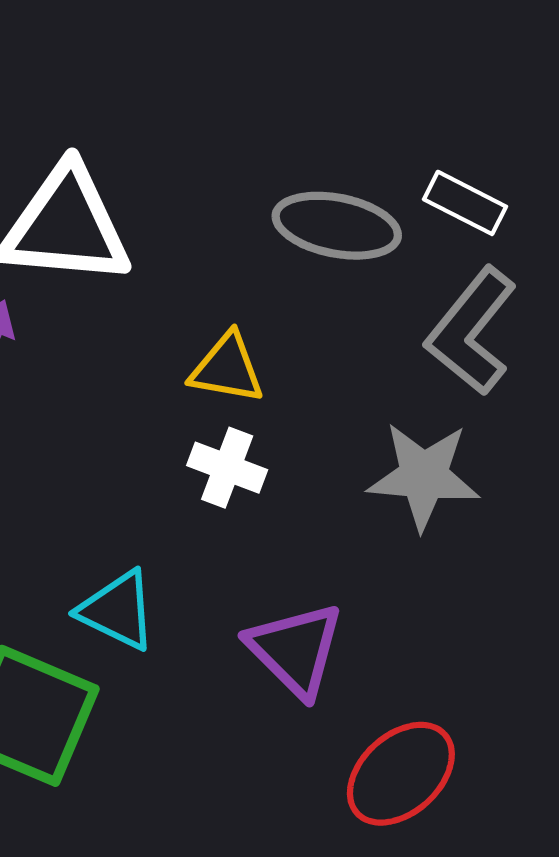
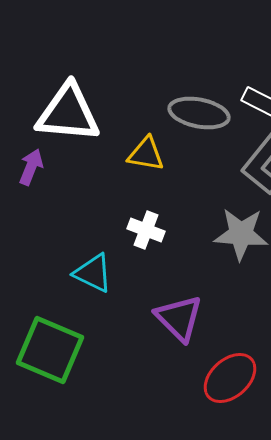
yellow triangle: (227, 368) -> (146, 154), moved
cyan triangle: (118, 610) -> (93, 273), moved

